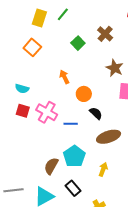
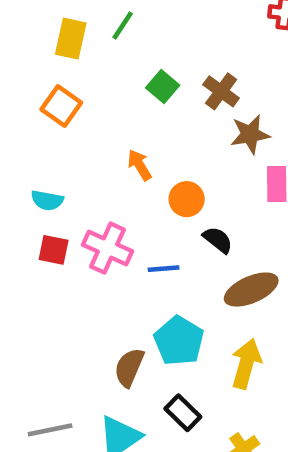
brown cross: (105, 34) -> (221, 91), moved
brown star: (115, 68) -> (250, 134), turned -30
yellow arrow: (103, 169) -> (246, 364), size x1.5

